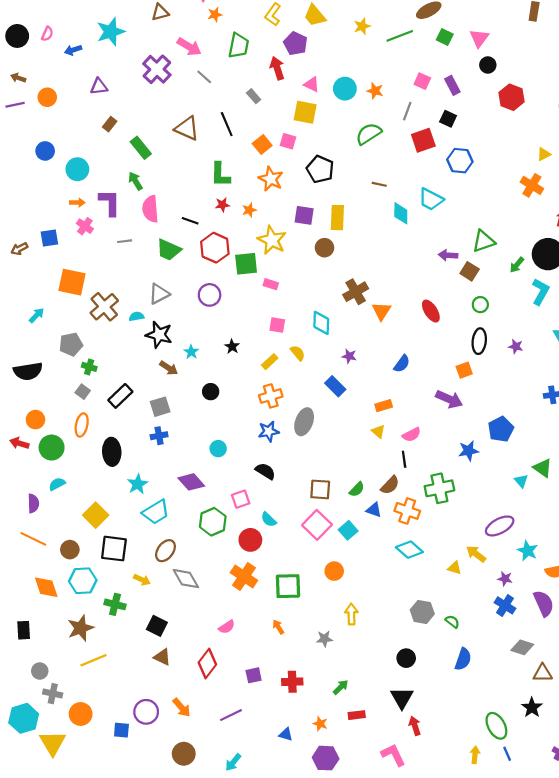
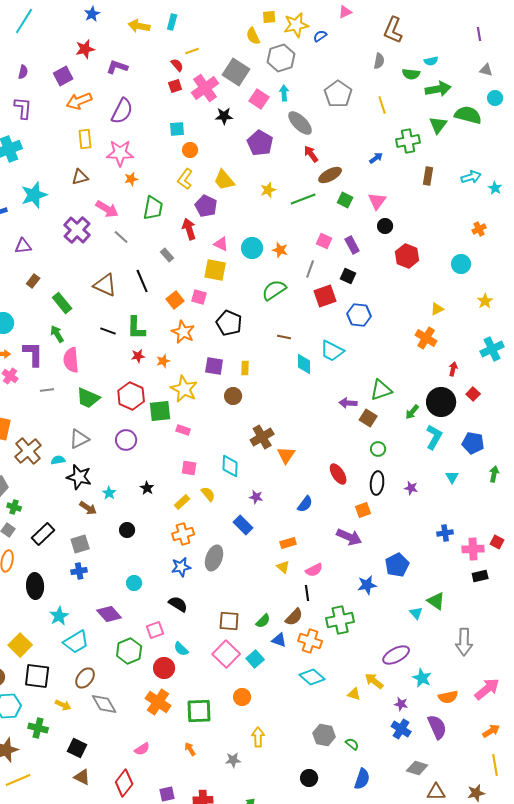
yellow rectangle: (337, 218) -> (245, 368), size x0.6
black line: (190, 221) -> (108, 331), moved
red ellipse: (431, 311) -> (338, 474), moved

